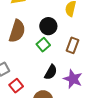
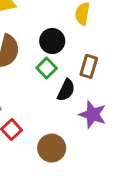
black semicircle: (51, 72) -> (66, 90), moved

